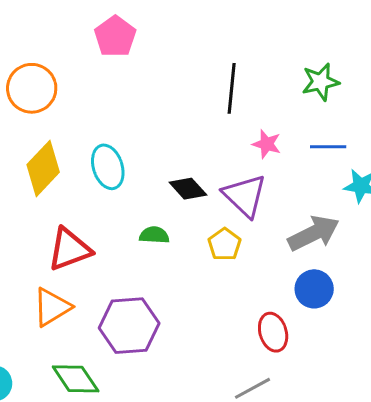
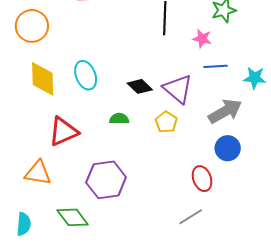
pink star: (267, 144) -> (202, 39), moved
blue line: (328, 147) -> (215, 66), moved
yellow diamond: (43, 168) -> (43, 79), turned -42
orange triangle: (52, 307) -> (38, 173), moved, turned 44

